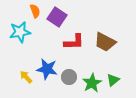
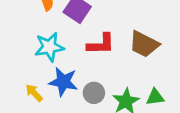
cyan star: (20, 32) -> (49, 47), moved
green triangle: (113, 80) -> (155, 97), turned 32

